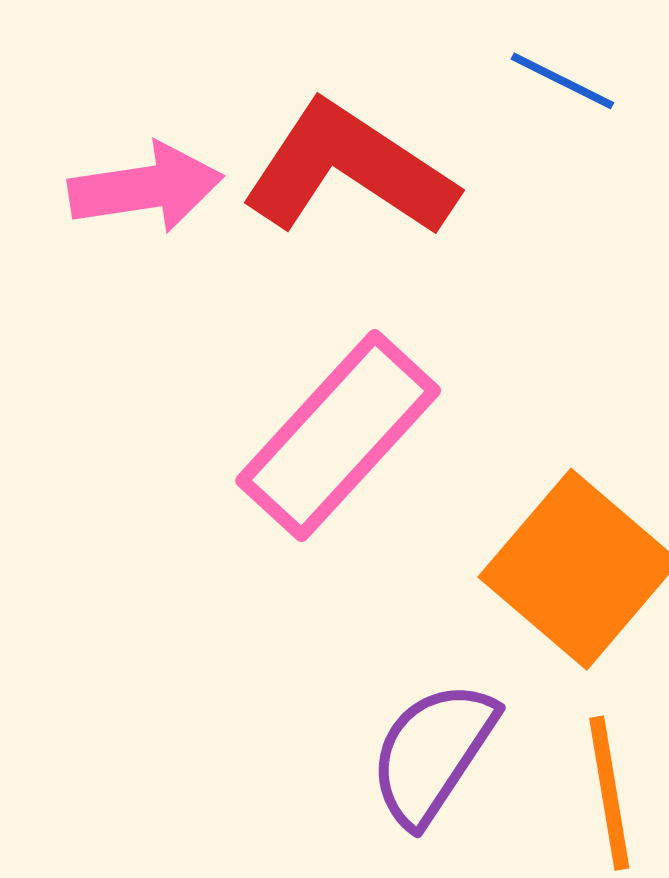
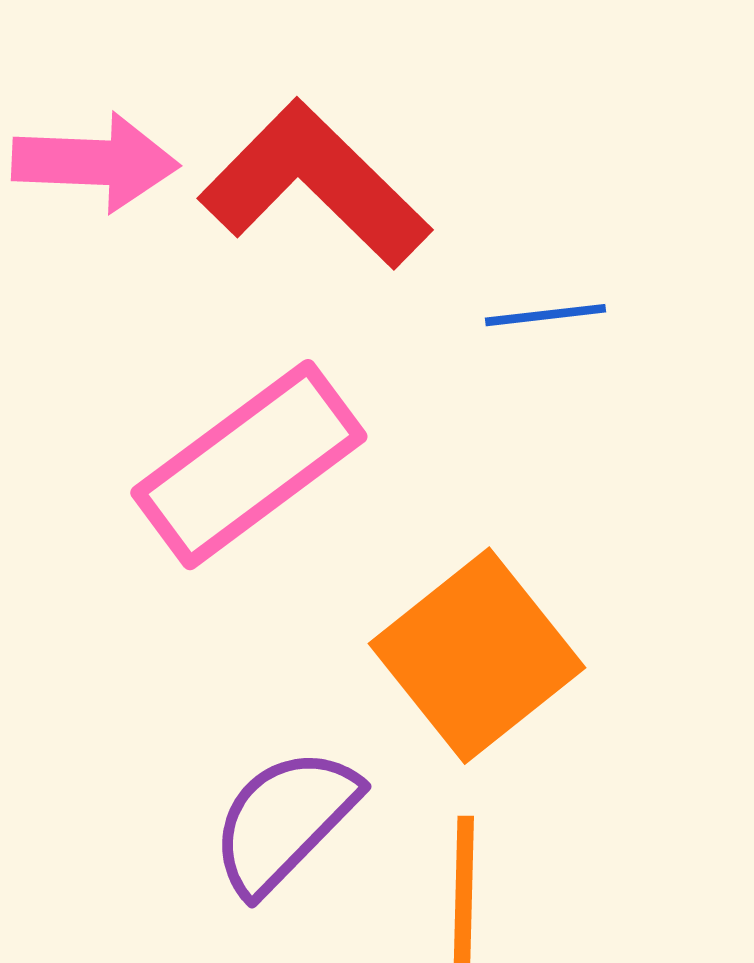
blue line: (562, 81) -> (545, 315), moved, turned -44

